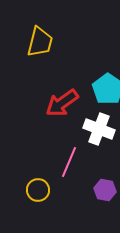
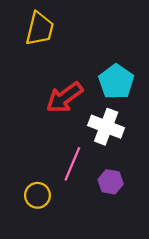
purple hexagon: (105, 190) -> (111, 182), moved

